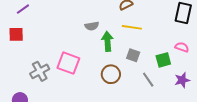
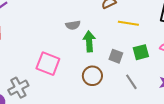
yellow line: (132, 27) -> (128, 23), moved
green square: (163, 60) -> (141, 52), moved
gray cross: (40, 71) -> (18, 88), moved

